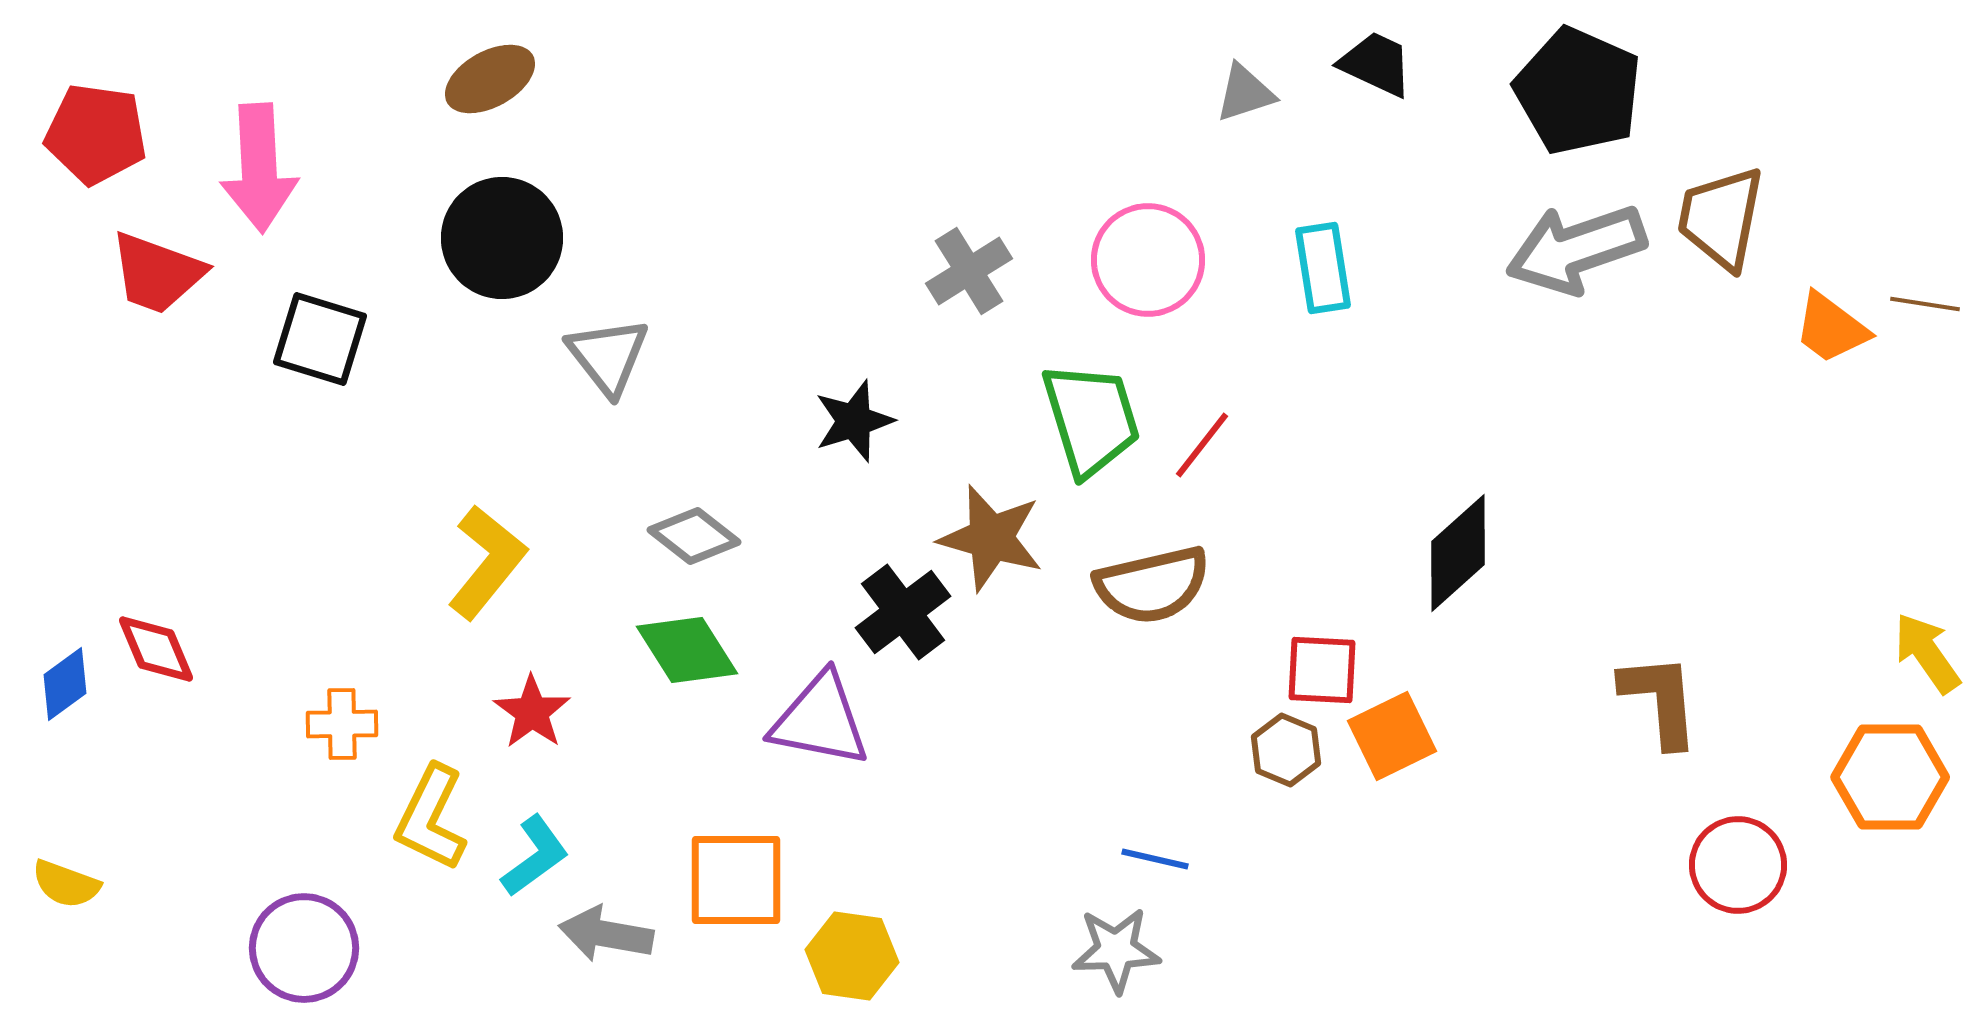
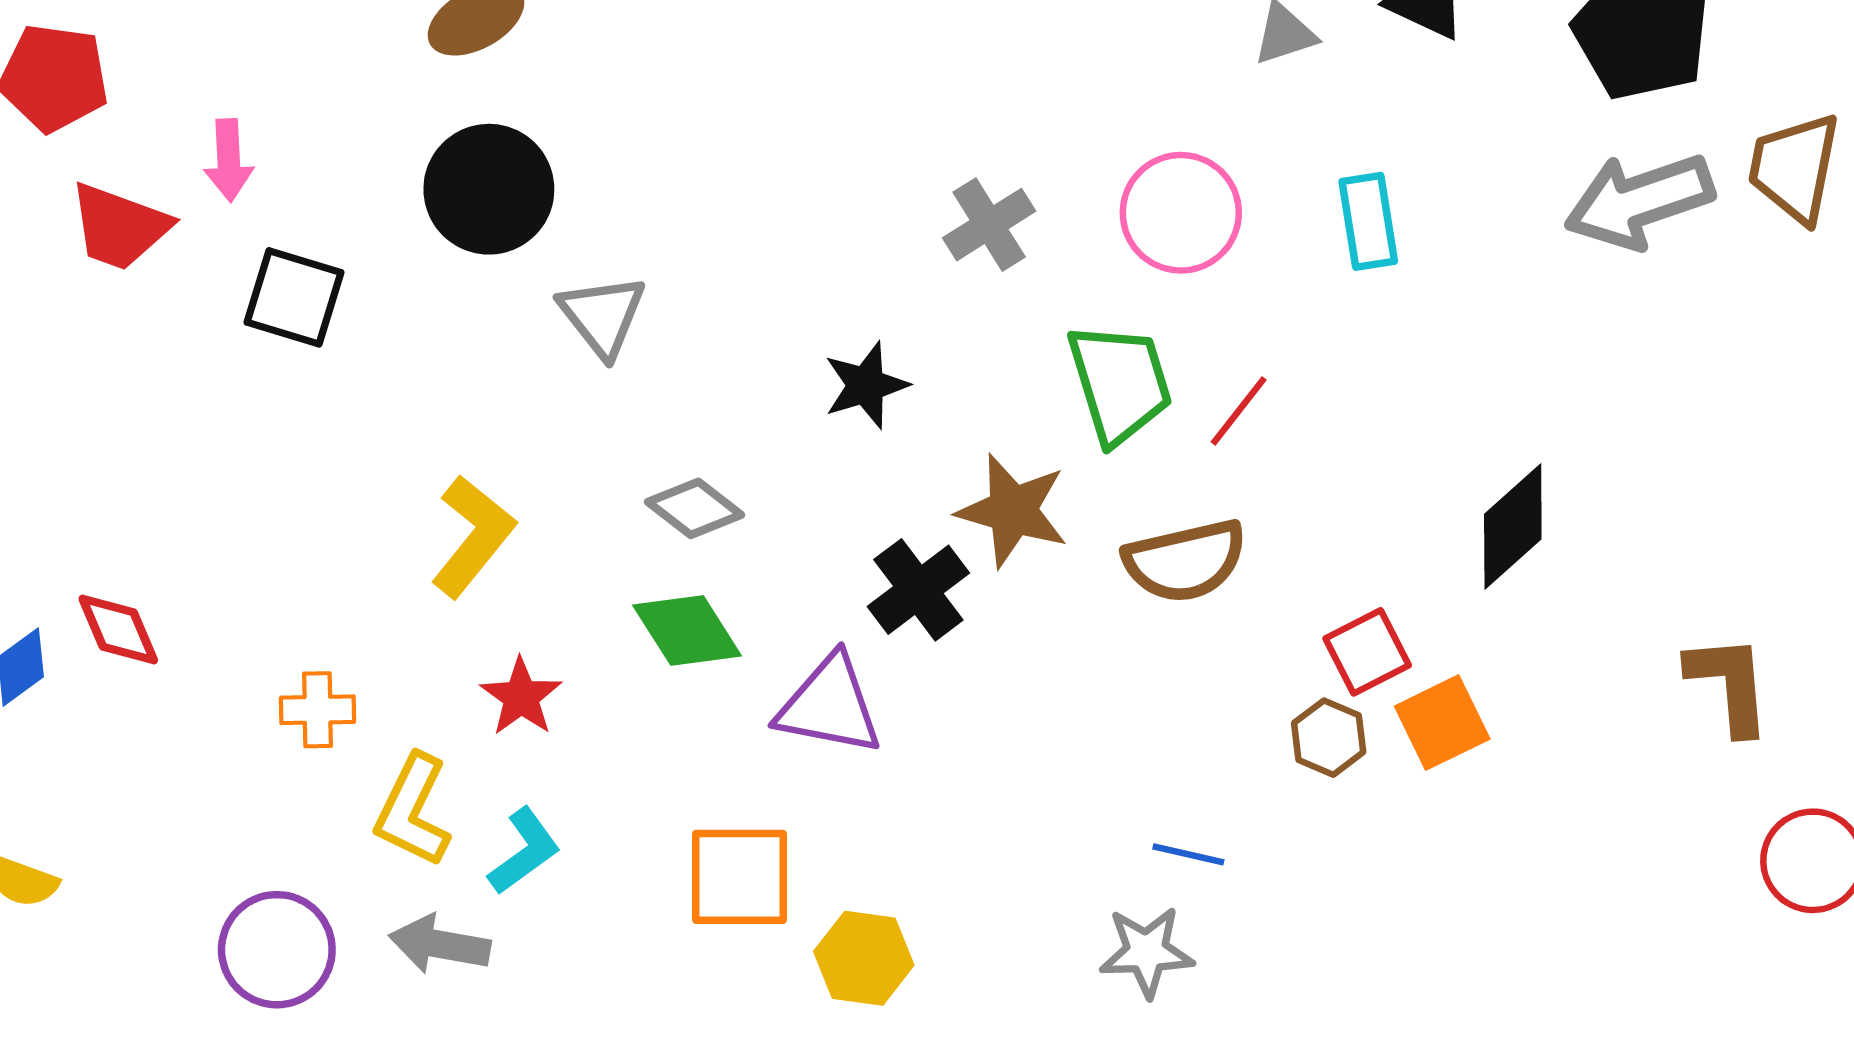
pink arrow: (259, 168) -> (229, 160), moved, size x0.6
red square: (1322, 670) -> (1367, 652), turned -30
gray arrow: (606, 934) -> (440, 944), moved

